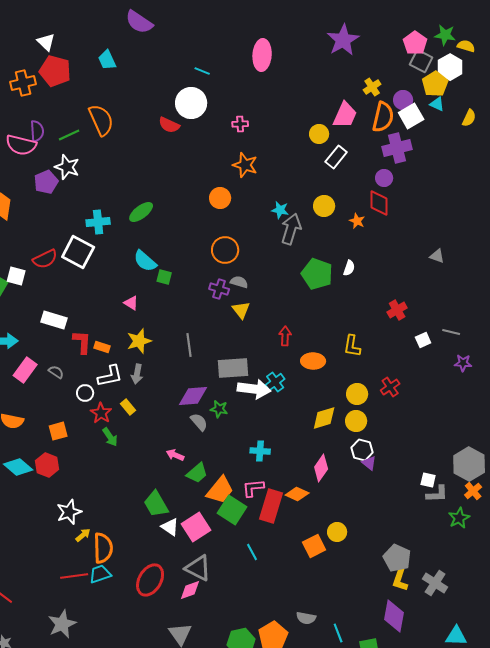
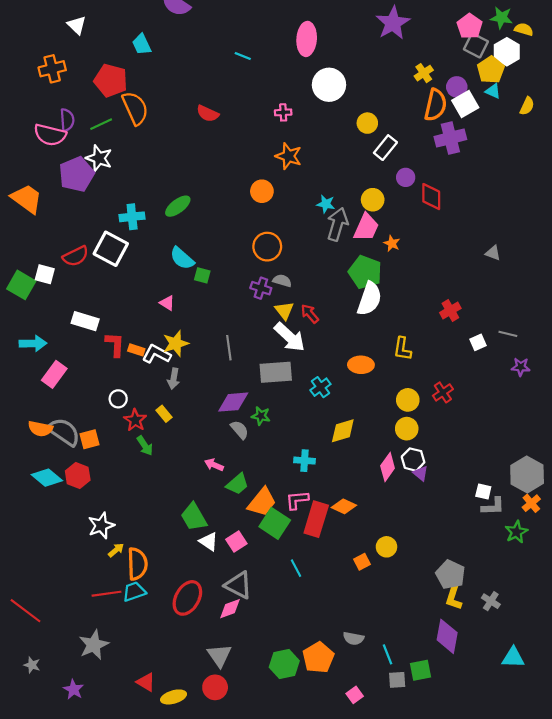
red pentagon: (55, 71) -> (111, 80), moved
white circle: (191, 103) -> (329, 85), moved
pink trapezoid: (345, 115) -> (366, 227), moved
purple circle: (384, 178) -> (406, 177), moved
purple pentagon: (46, 182) -> (77, 174), size x1.4
orange star: (357, 221) -> (392, 243), moved
white semicircle: (349, 268) -> (369, 299), moved, size x2.0
red arrow: (285, 336) -> (310, 314), moved, turned -42
gray semicircle: (56, 372) -> (64, 432), moved, size x2.0
white L-shape: (110, 376) -> (157, 354), moved, turned -140
white arrow: (254, 389) -> (290, 337), moved, turned 36
yellow diamond: (324, 418) -> (343, 431), moved
pink diamond: (321, 468) -> (388, 467), moved
pink square: (196, 527) -> (236, 542), size x0.7
orange square: (314, 546) -> (362, 562), size x0.7
gray cross: (435, 583) -> (491, 601), size x0.7

